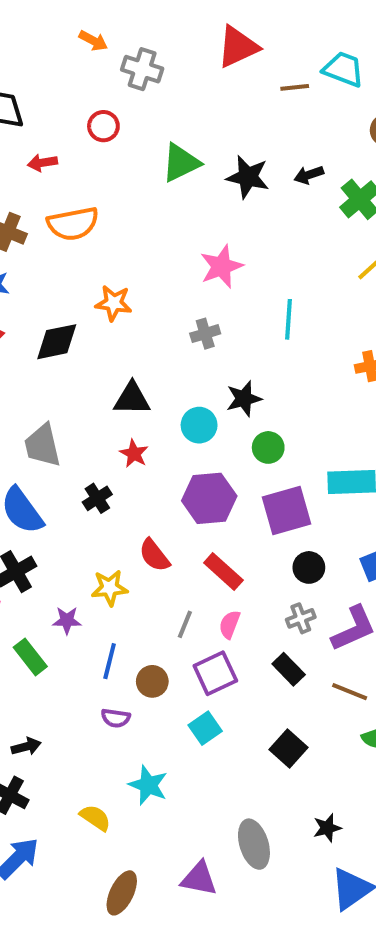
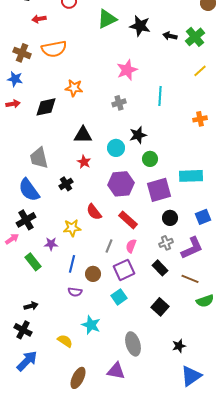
black arrow: (309, 175) -> (170, 36), moved, turned 32
gray ellipse: (254, 844) -> (133, 344), moved

